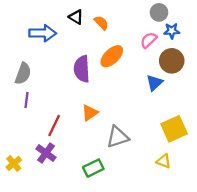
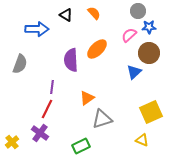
orange semicircle: (101, 23) -> (94, 13), moved
purple line: (26, 100) -> (52, 87), moved
orange triangle: (90, 113) -> (87, 98), moved

